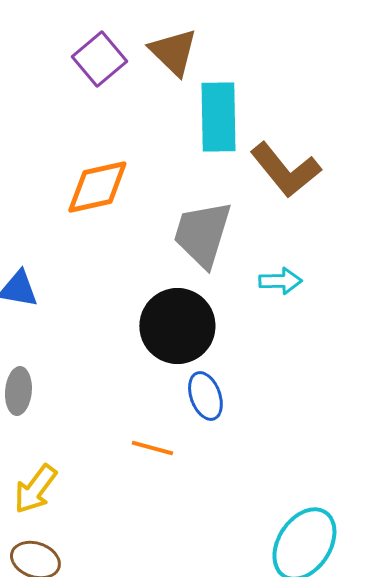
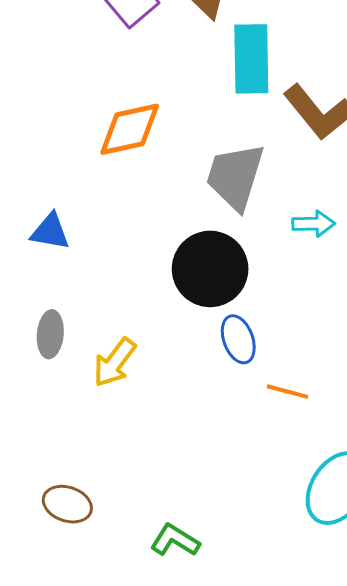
orange line: (152, 448) -> (287, 392), moved
yellow arrow: (35, 489) -> (115, 362), moved

